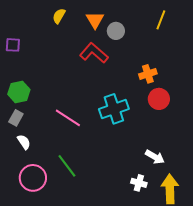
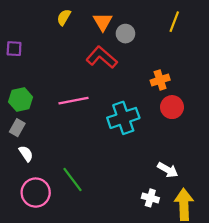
pink line: (68, 118) -> (74, 101), moved, turned -44

